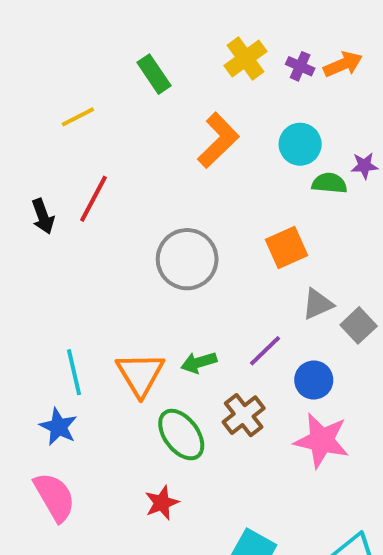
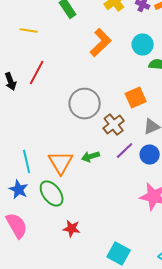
yellow line: (78, 117) -> (29, 30), turned 36
blue circle: (314, 380) -> (150, 154), moved
brown cross: (244, 415) -> (114, 124), moved
green ellipse: (181, 435) -> (52, 194), moved
red star: (162, 503) -> (72, 228), turned 30

